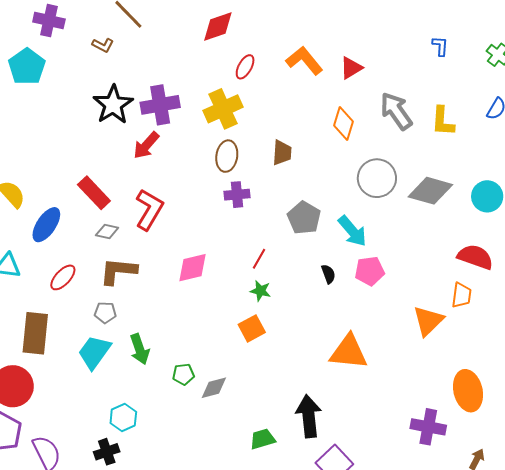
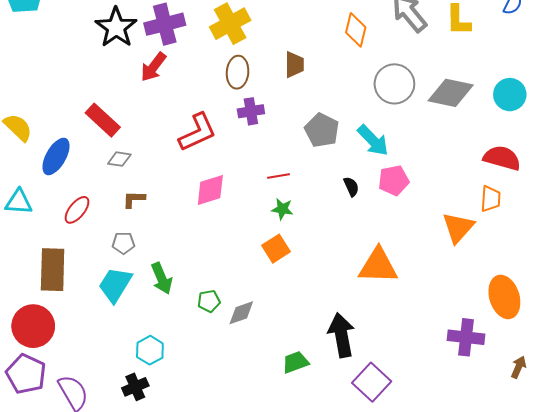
red L-shape: (149, 209) -> (197, 132), moved, turned 39
red line: (259, 259) -> (278, 176), turned 55
brown L-shape: (118, 271) -> (134, 199), size x0.6

